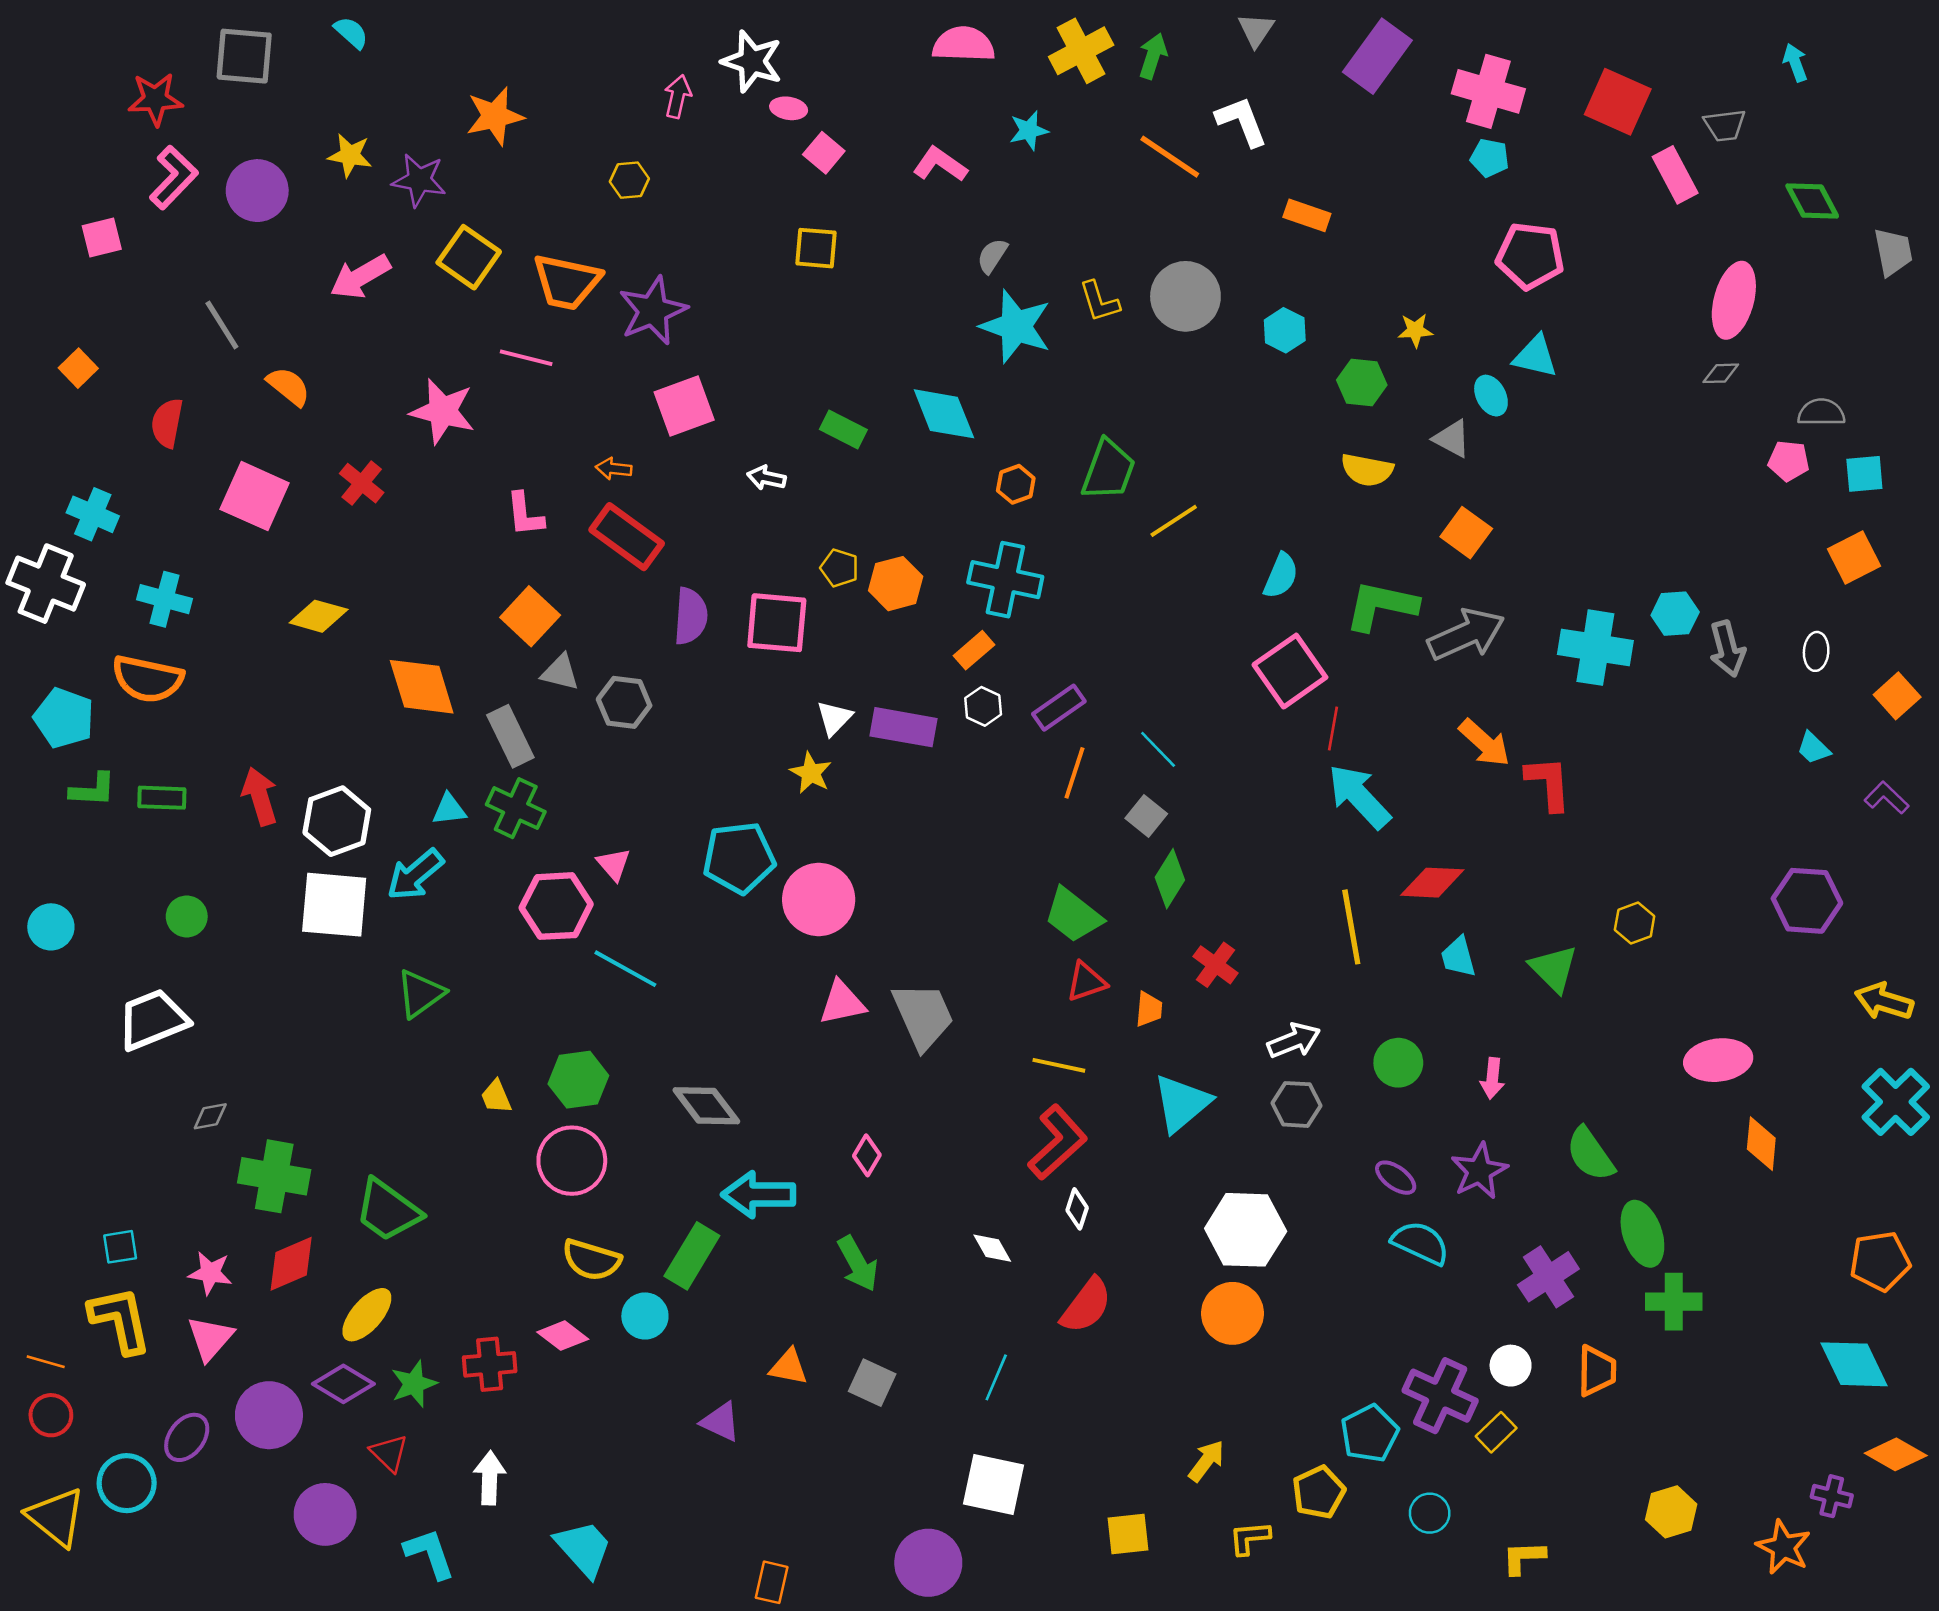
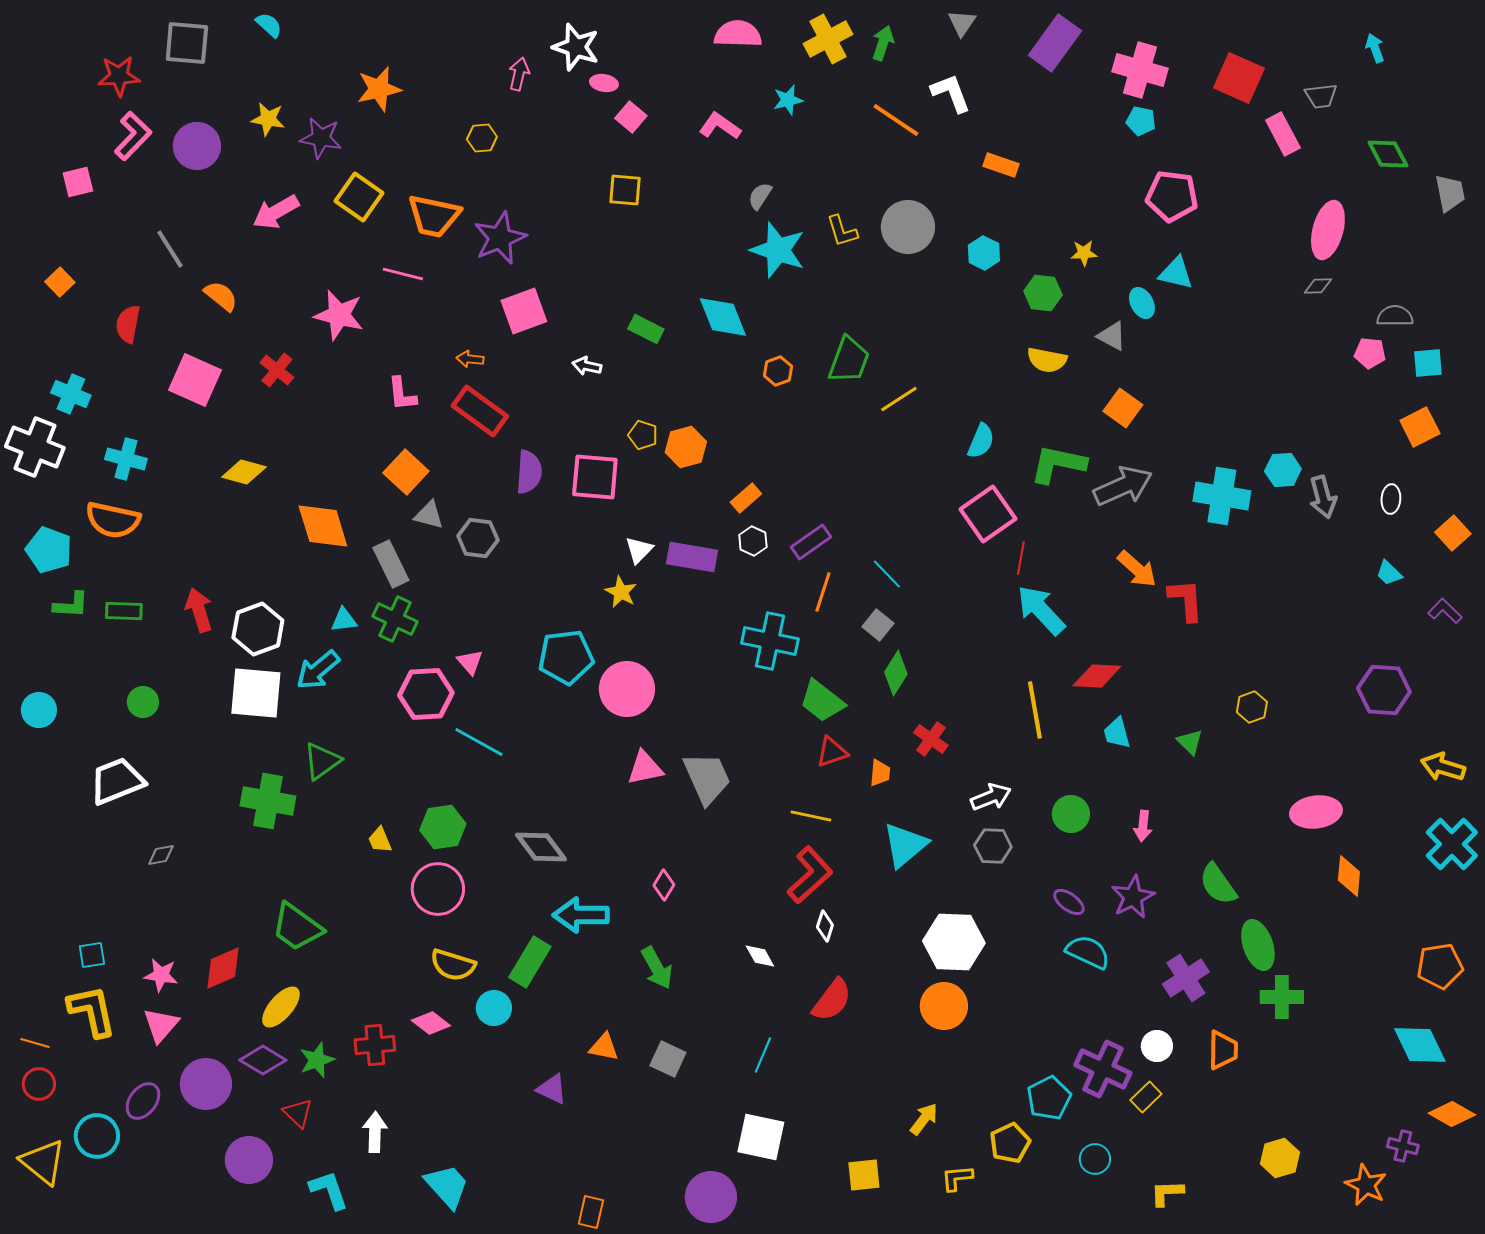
cyan cross: (1005, 580) -> (770, 641), moved
green triangle: (1554, 969) -> (1190, 742), size x0.7
green cross: (274, 1176) -> (268, 801), moved

